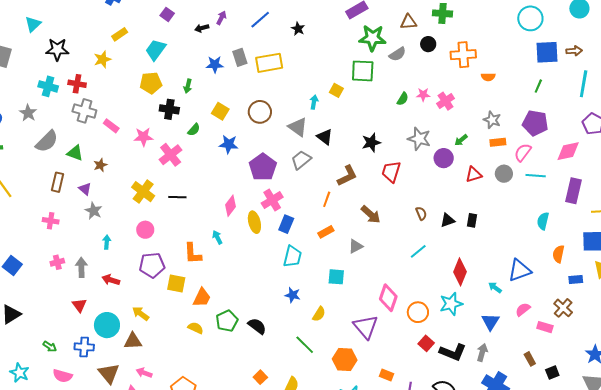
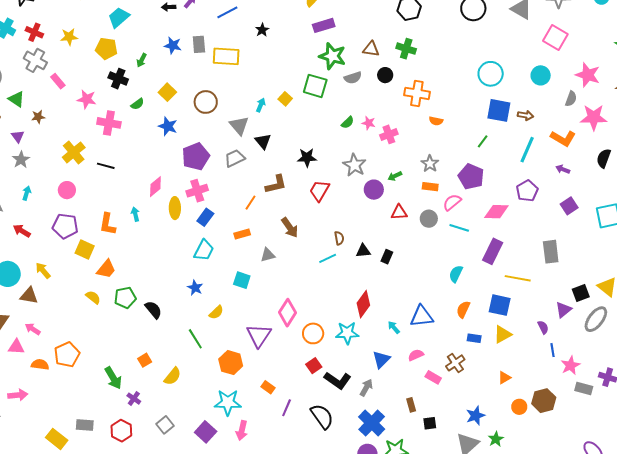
yellow star: (102, 59) -> (69, 37), moved
pink cross: (171, 155) -> (109, 123), turned 35
cyan line: (418, 251) -> (328, 258), moved

